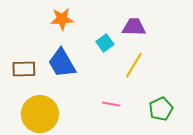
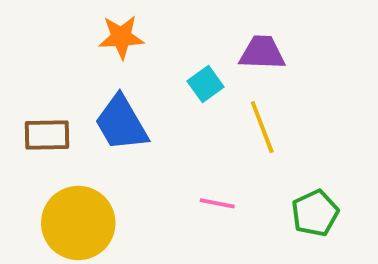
yellow line: (134, 65) -> (262, 127), turned -52

